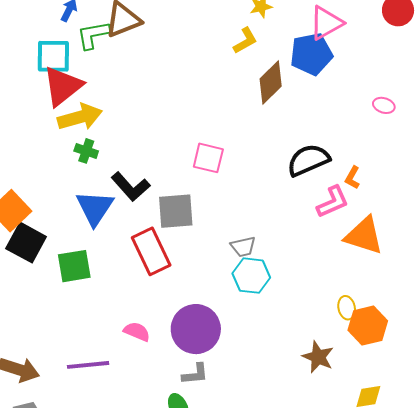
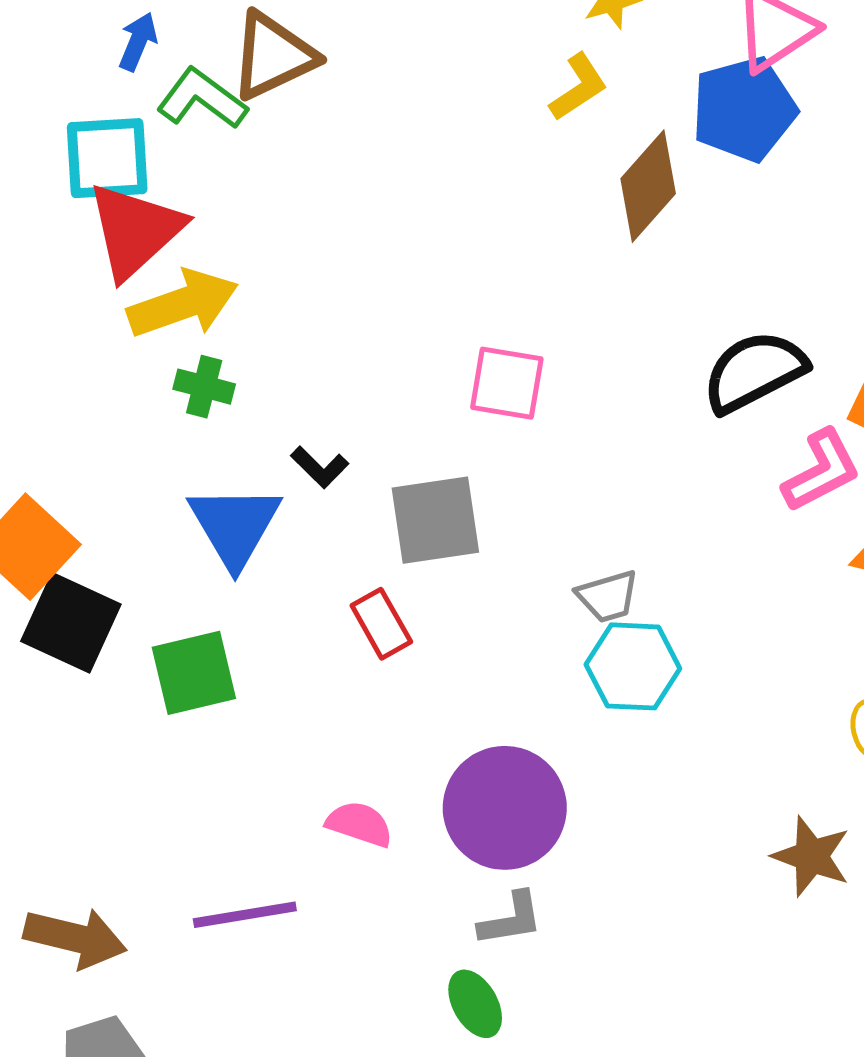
green L-shape: (93, 35) -> (202, 99), turned 51
black L-shape: (131, 187) -> (320, 467), size x0.6
red rectangle: (151, 251) -> (381, 624), size x0.6

